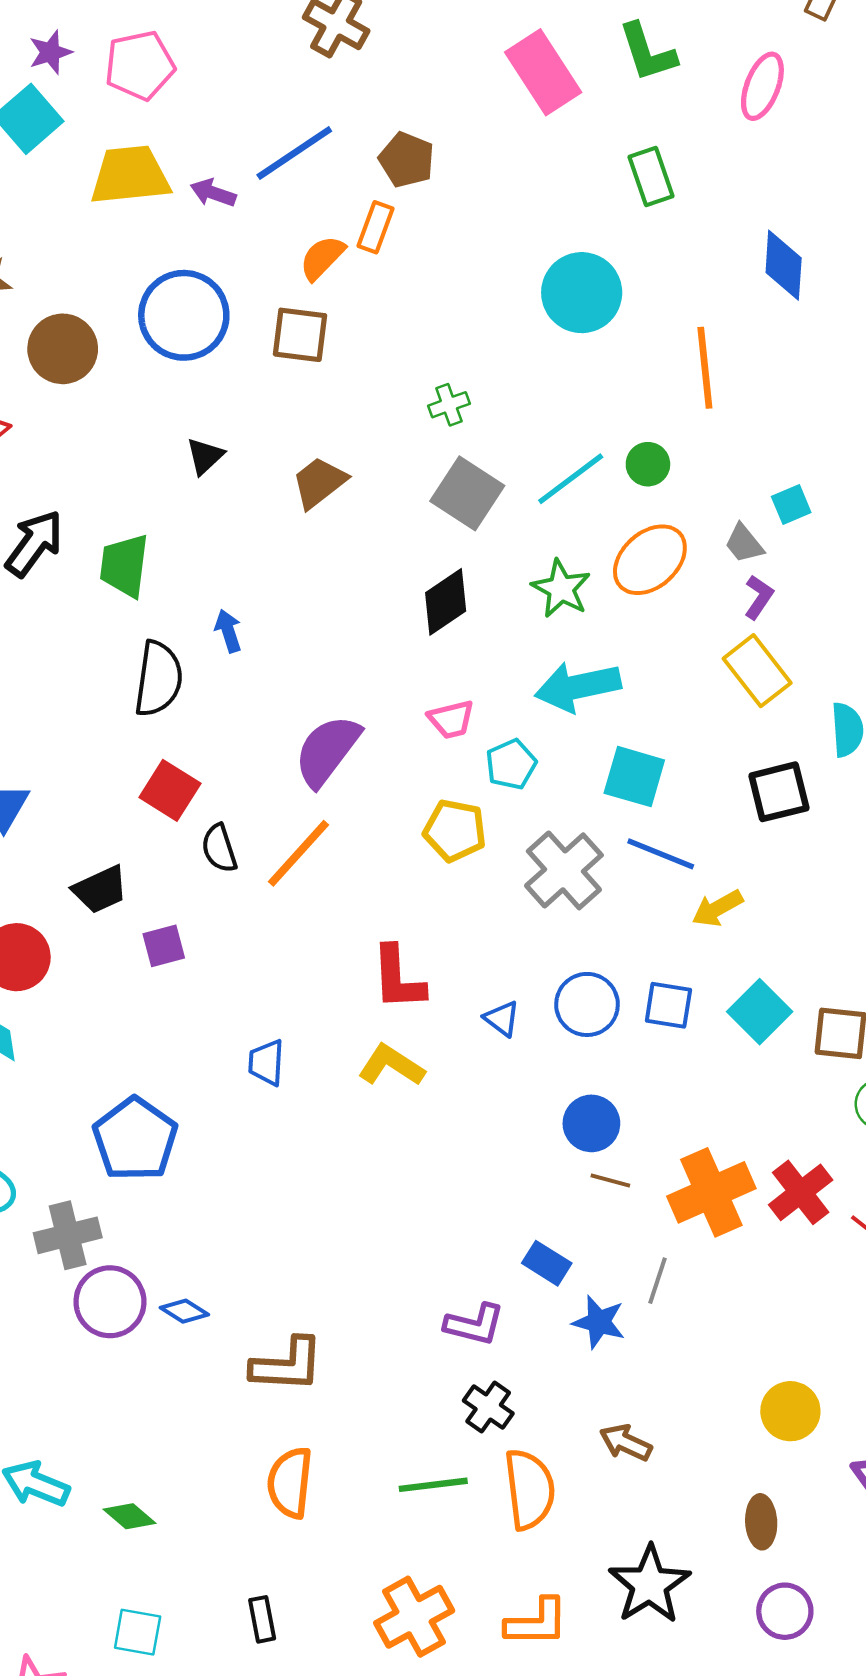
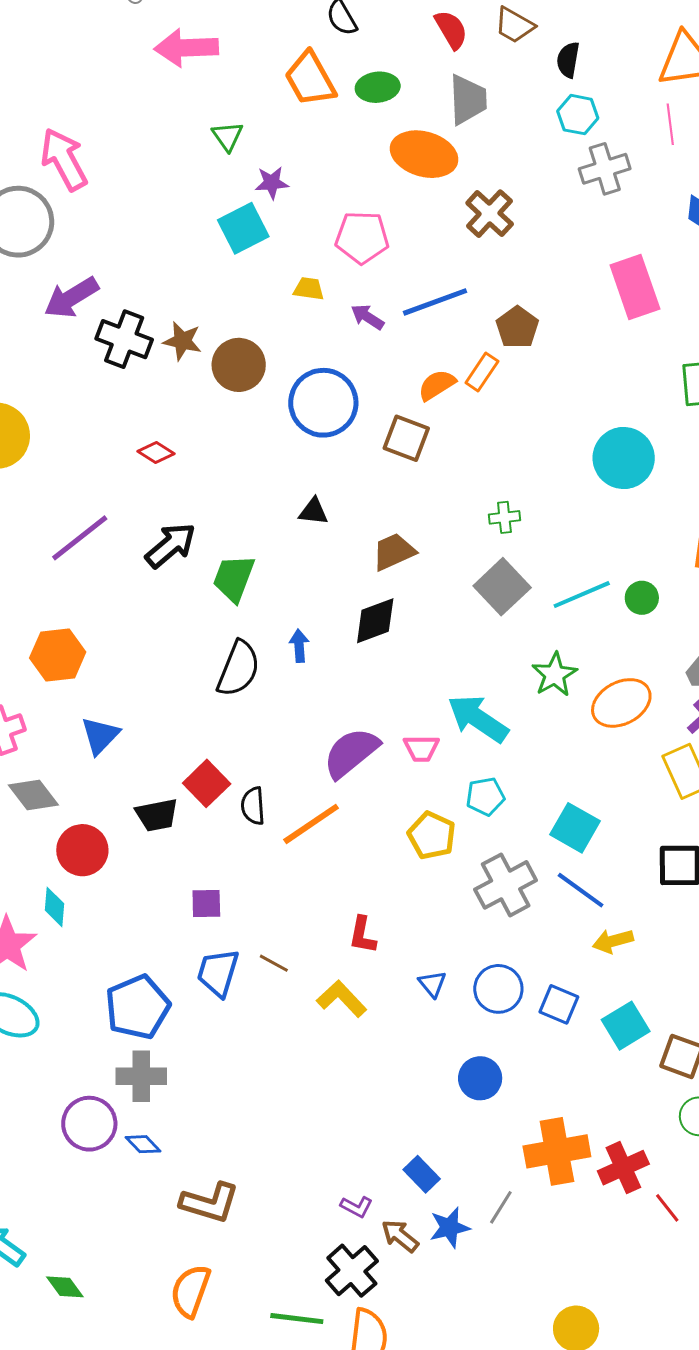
pink pentagon: (140, 65) -> (362, 237), moved
yellow trapezoid: (130, 175) -> (309, 289), size x0.5
brown circle: (63, 349) -> (239, 365), moved
black triangle: (205, 456) -> (313, 511), turned 36
orange ellipse: (650, 560) -> (621, 703), moved
black diamond: (446, 602) -> (375, 621), moved
cyan arrow: (578, 687) -> (478, 719), moved, turned 32
pink trapezoid: (451, 719) -> (421, 748), moved
red square: (170, 790) -> (207, 783), moved
purple square: (164, 946) -> (206, 903), moved
red L-shape: (398, 978) -> (362, 935), size x0.7
blue trapezoid: (266, 1063) -> (218, 973), moved, size x1.4
brown line: (610, 1181) -> (274, 963), moved
gray cross: (68, 1235) -> (141, 1076), moved
blue star: (599, 1322) -> (450, 1228), turned 30
purple L-shape: (474, 1324) -> (357, 1207), size x0.7
black cross: (488, 1407) -> (352, 1271), size x1.4
brown arrow: (626, 1443) -> (400, 1236), moved

